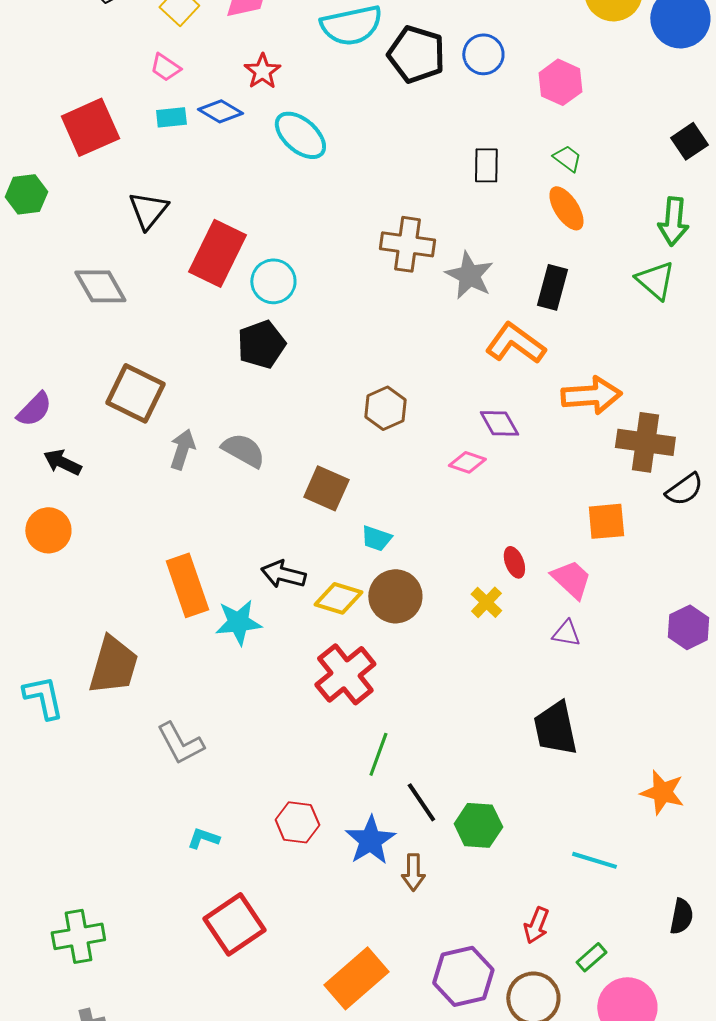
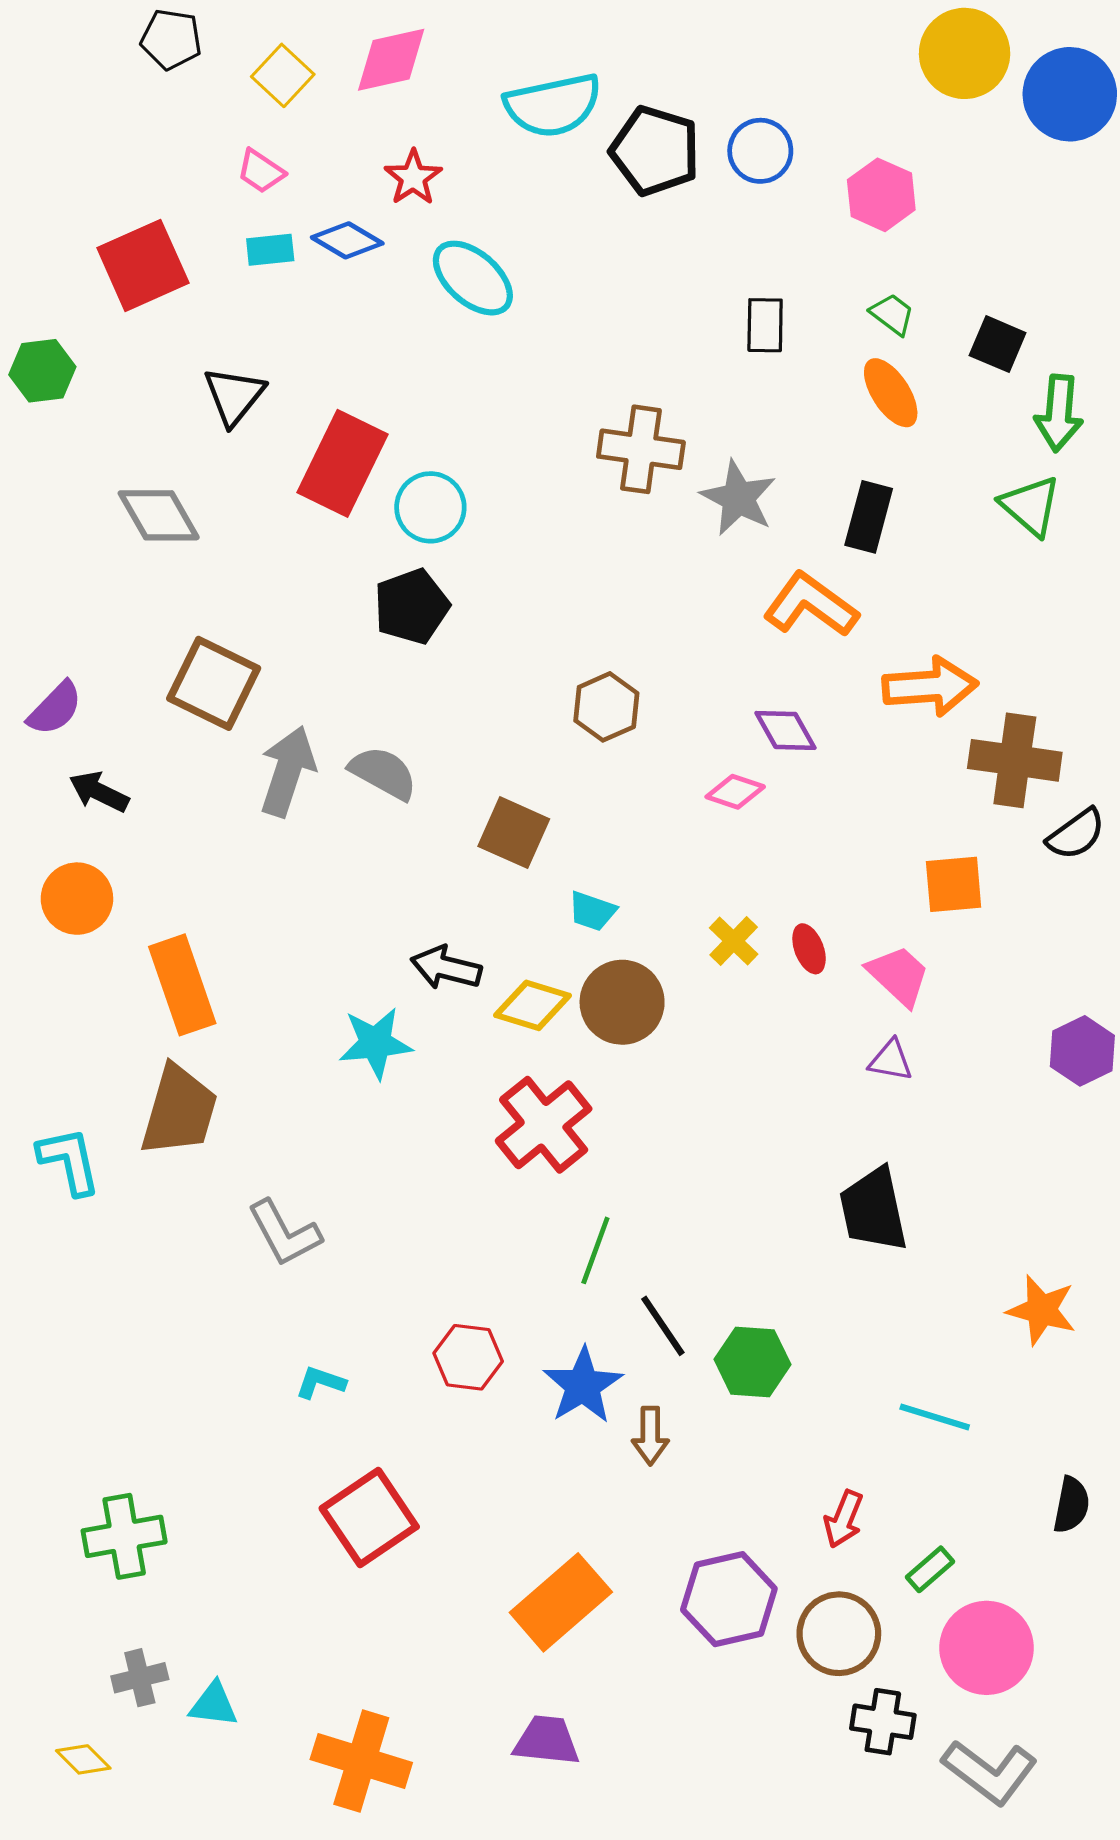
black square: (689, 141) -> (998, 344), moved, turned -33
gray arrow: (182, 449) -> (287, 771), size x1.4
orange rectangle: (187, 585) -> (182, 985), moved
yellow cross: (486, 602) -> (734, 941), moved

